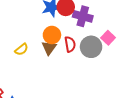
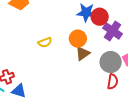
red semicircle: (70, 44) -> (113, 82), moved
brown triangle: (49, 48) -> (83, 53), moved

